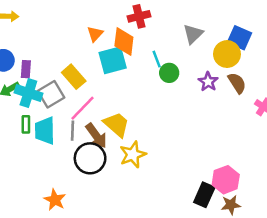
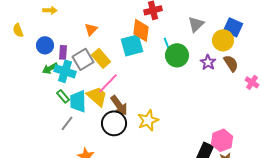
orange triangle: (95, 34) -> (91, 29), moved
green circle: (169, 73) -> (177, 55), size x1.5
gray square: (51, 94) -> (83, 59), moved
green rectangle: (26, 124) -> (63, 96), turned -40
yellow trapezoid: (116, 124) -> (97, 96), moved
gray line: (72, 131) -> (67, 123), moved, turned 35

